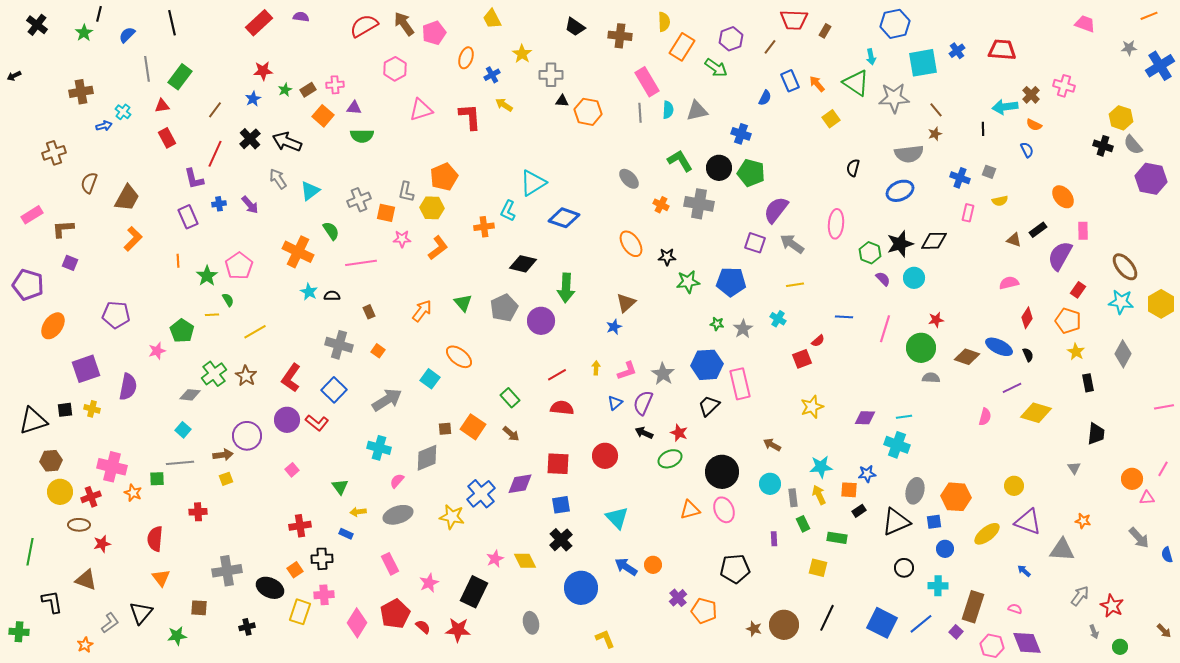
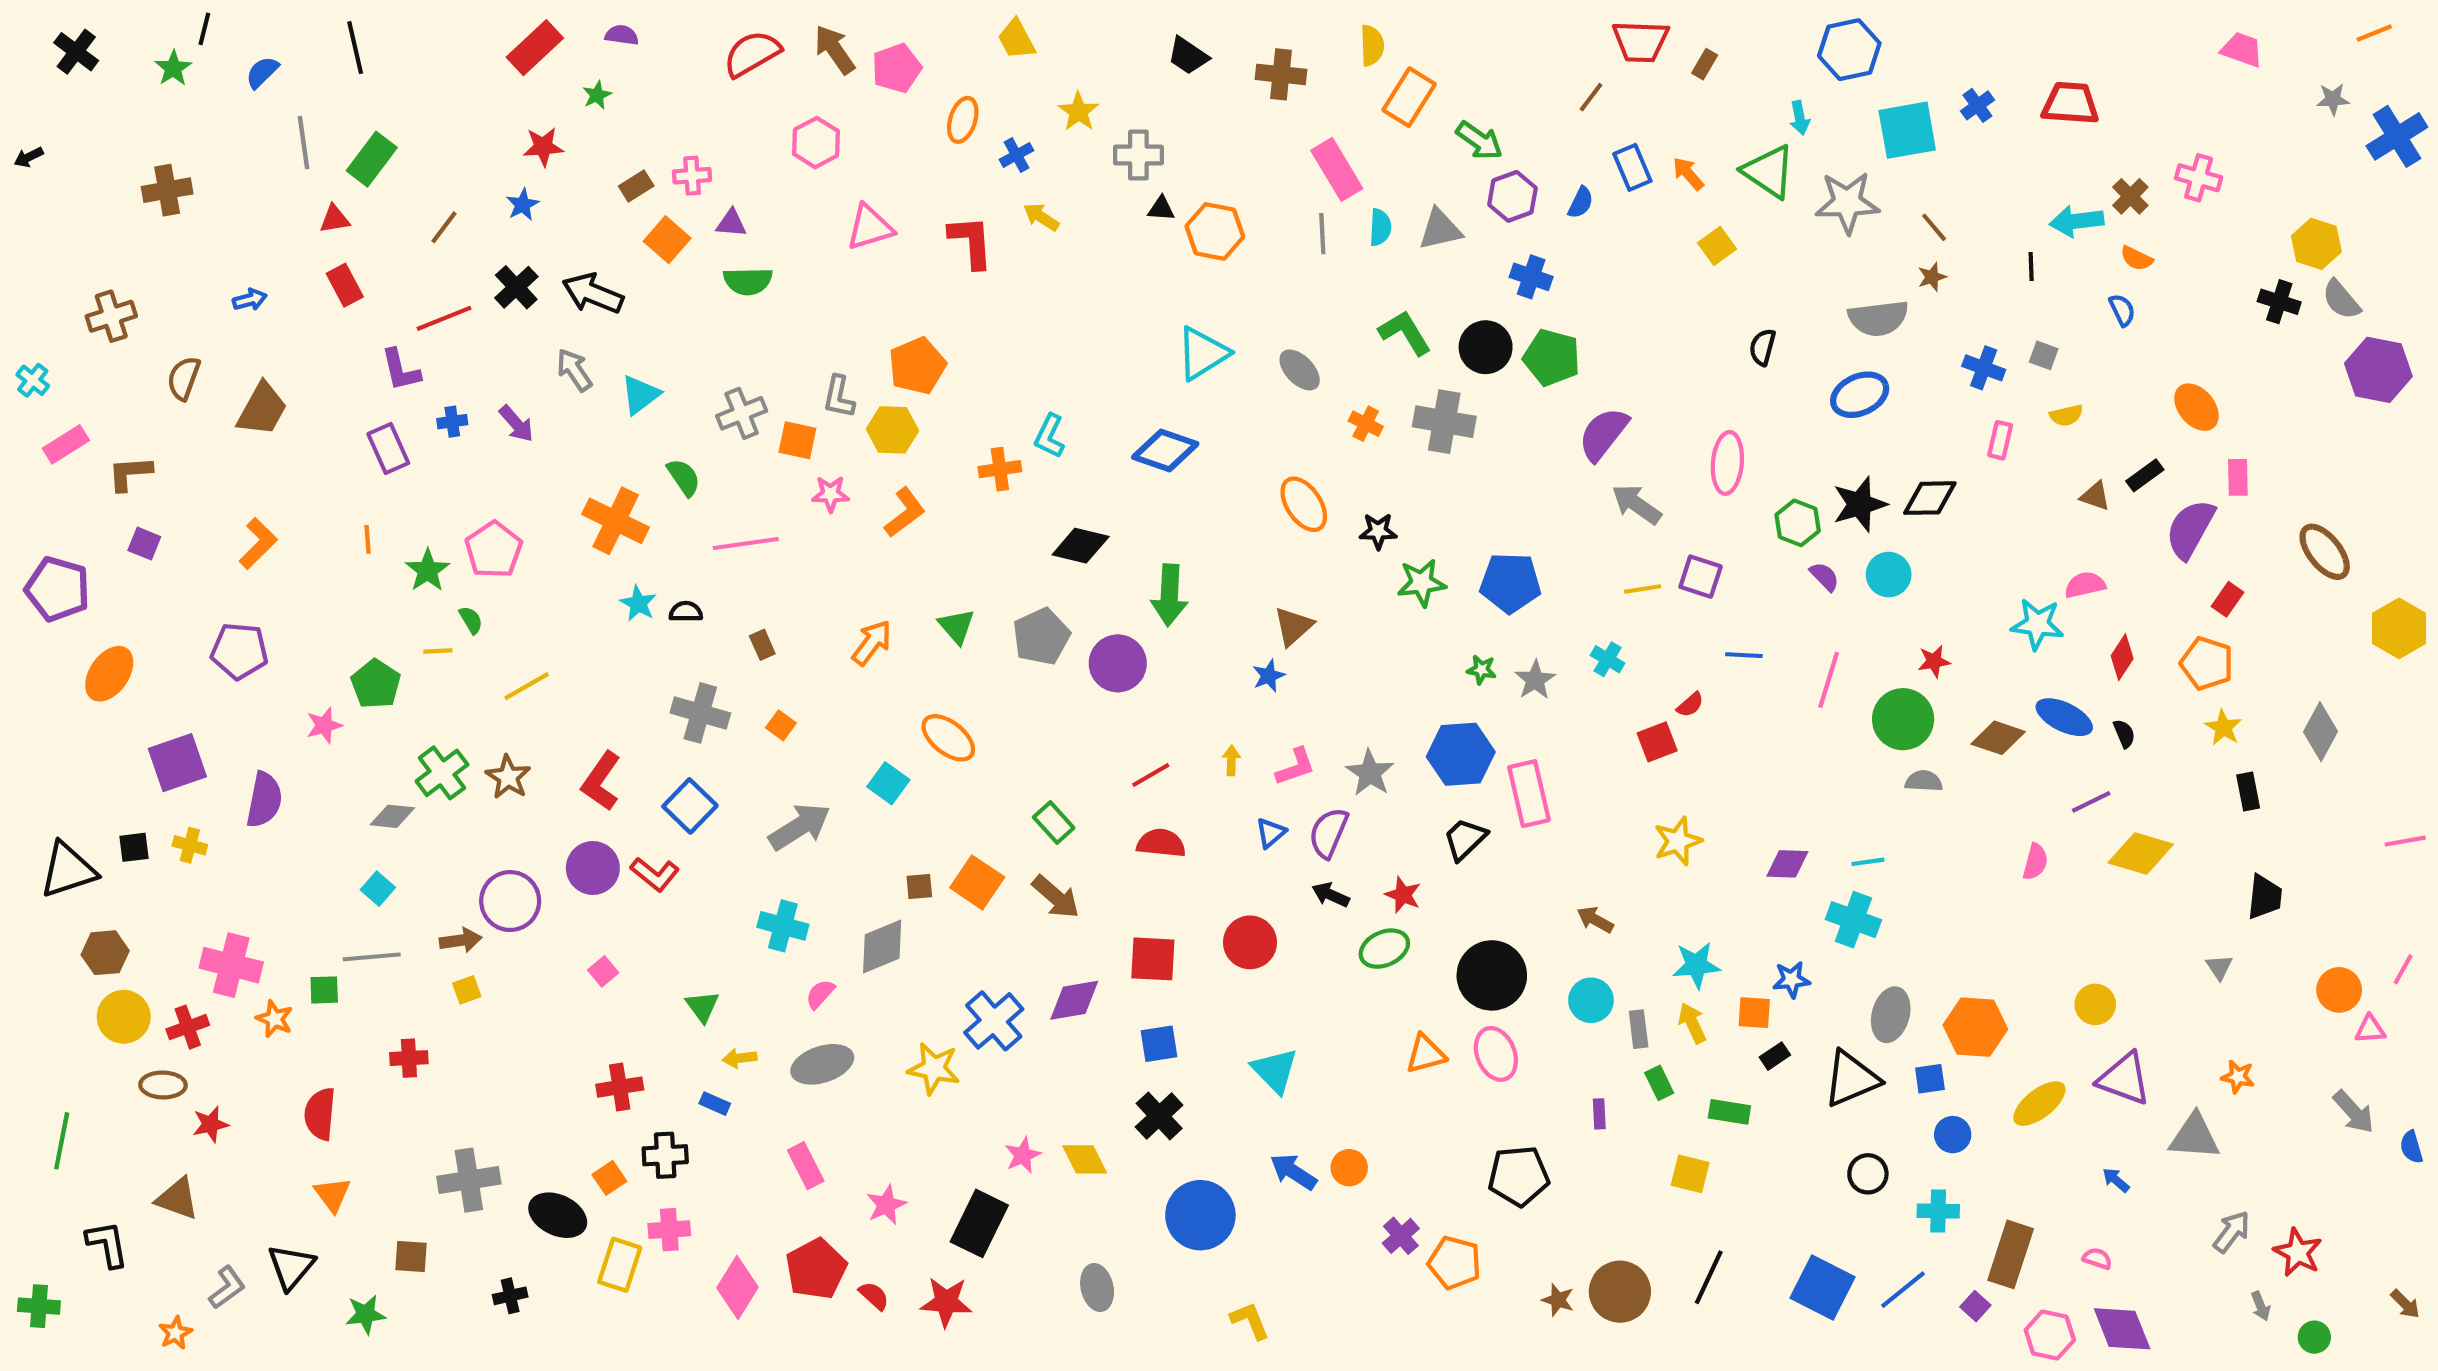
purple hexagon: (731, 39) -> (1512, 196), moved
green star: (285, 90) -> (597, 95), moved
cyan cross: (123, 112) -> (33, 380), moved
blue arrow: (104, 126) -> (250, 300), moved
red line: (215, 154) -> (444, 318), turned 44
cyan triangle: (533, 183) -> (1202, 353), moved
orange L-shape: (133, 239) -> (258, 544), moved
purple square: (755, 243) -> (1701, 577), moved
cyan star: (1121, 302) -> (2037, 624), moved
brown arrow: (511, 434) -> (1056, 897), size x1.4

